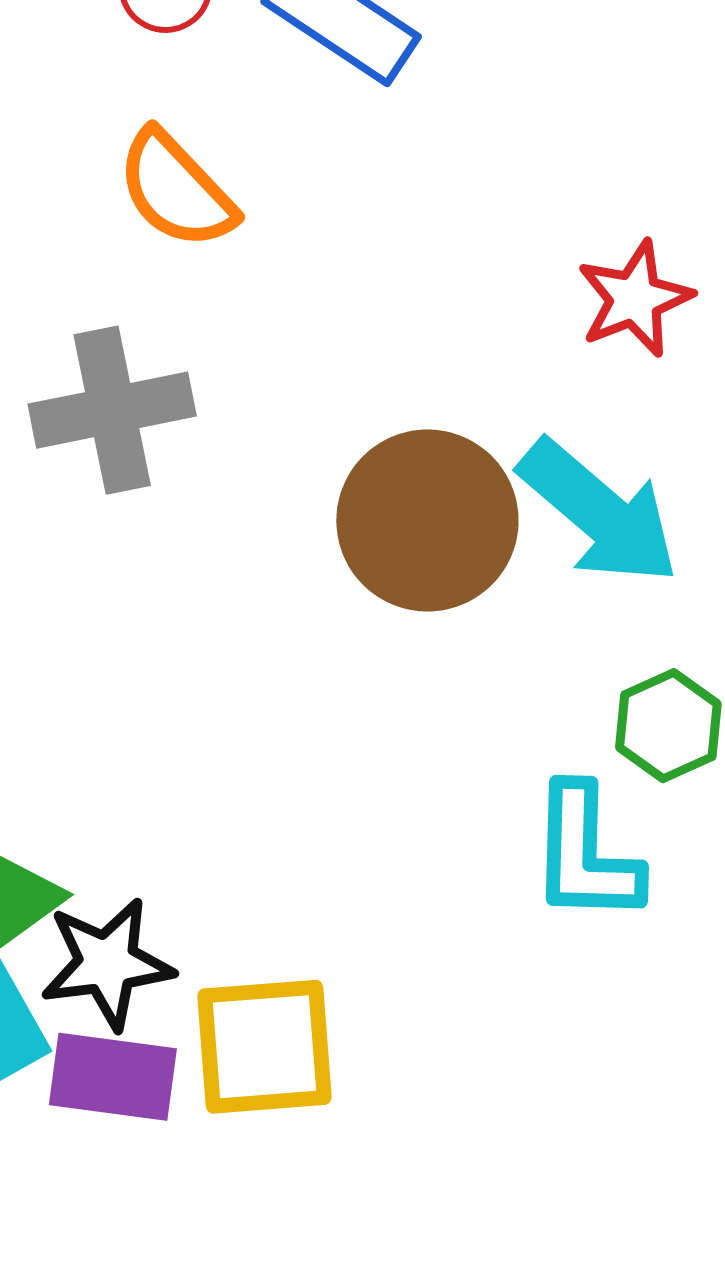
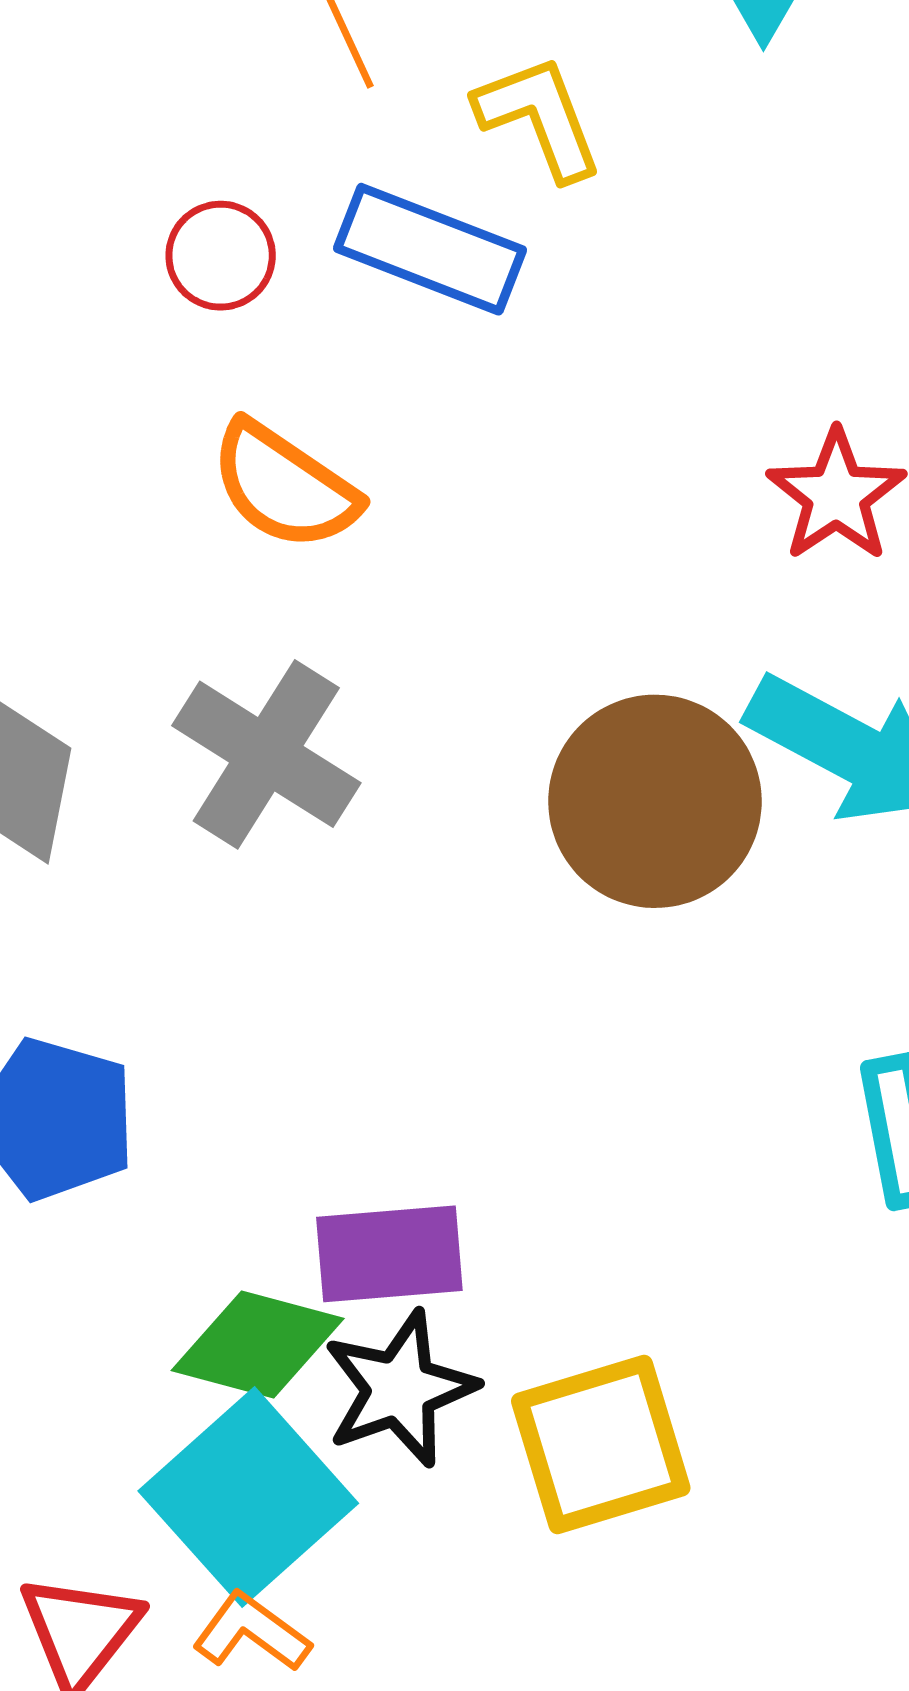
gray cross: (112, 410) -> (266, 754), turned -34
purple rectangle: (113, 1077) -> (389, 1254), moved

